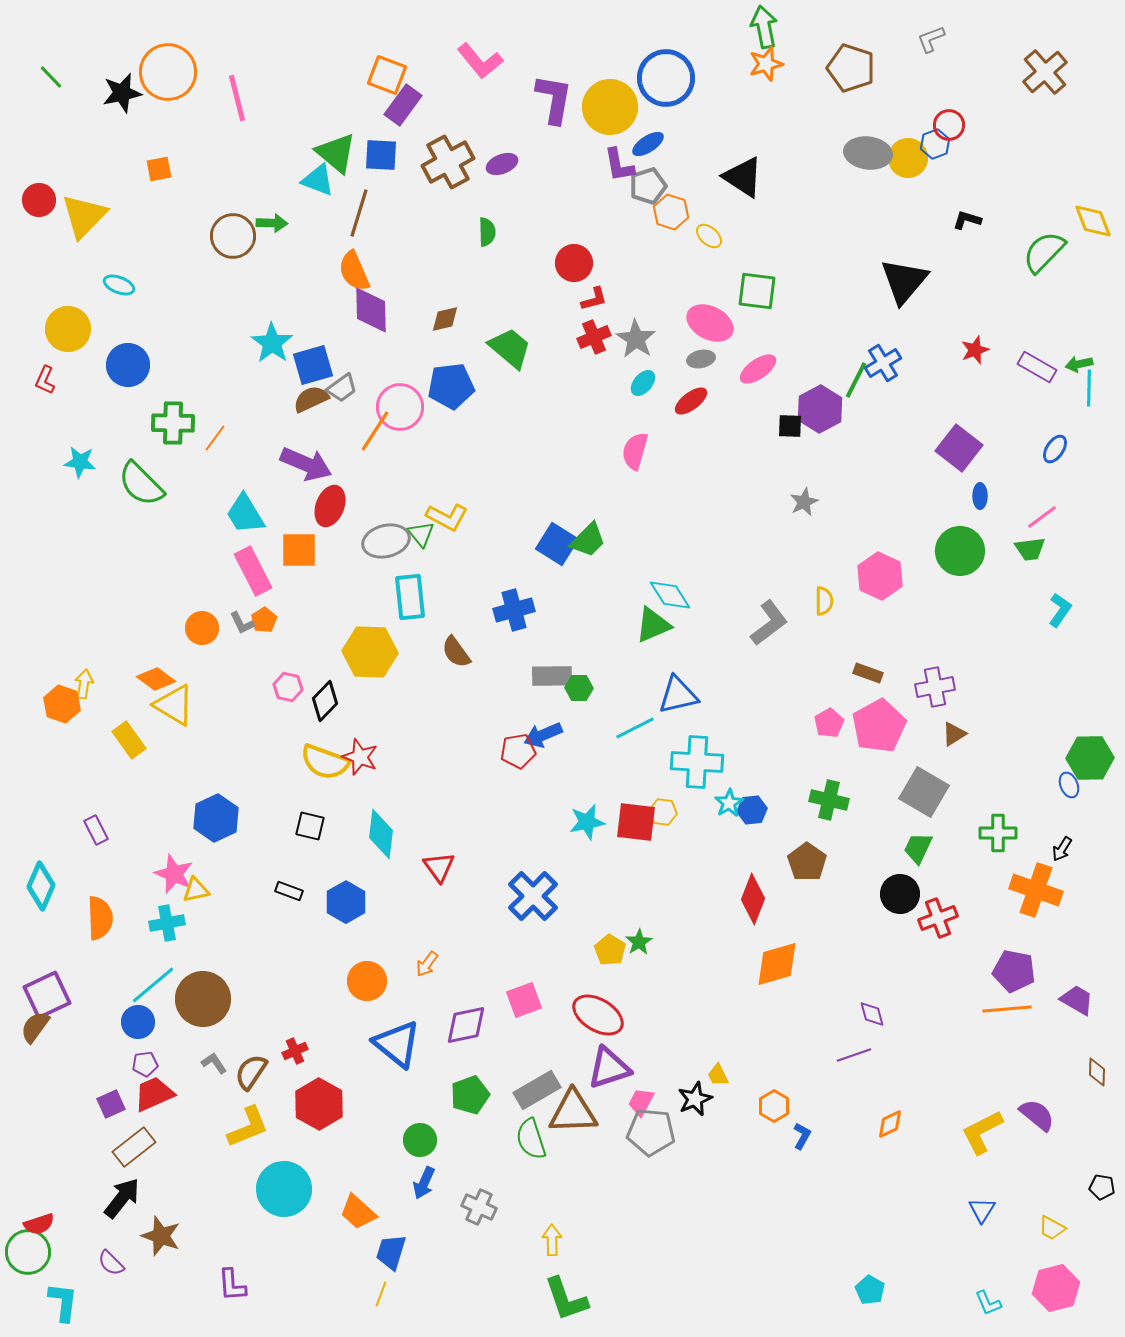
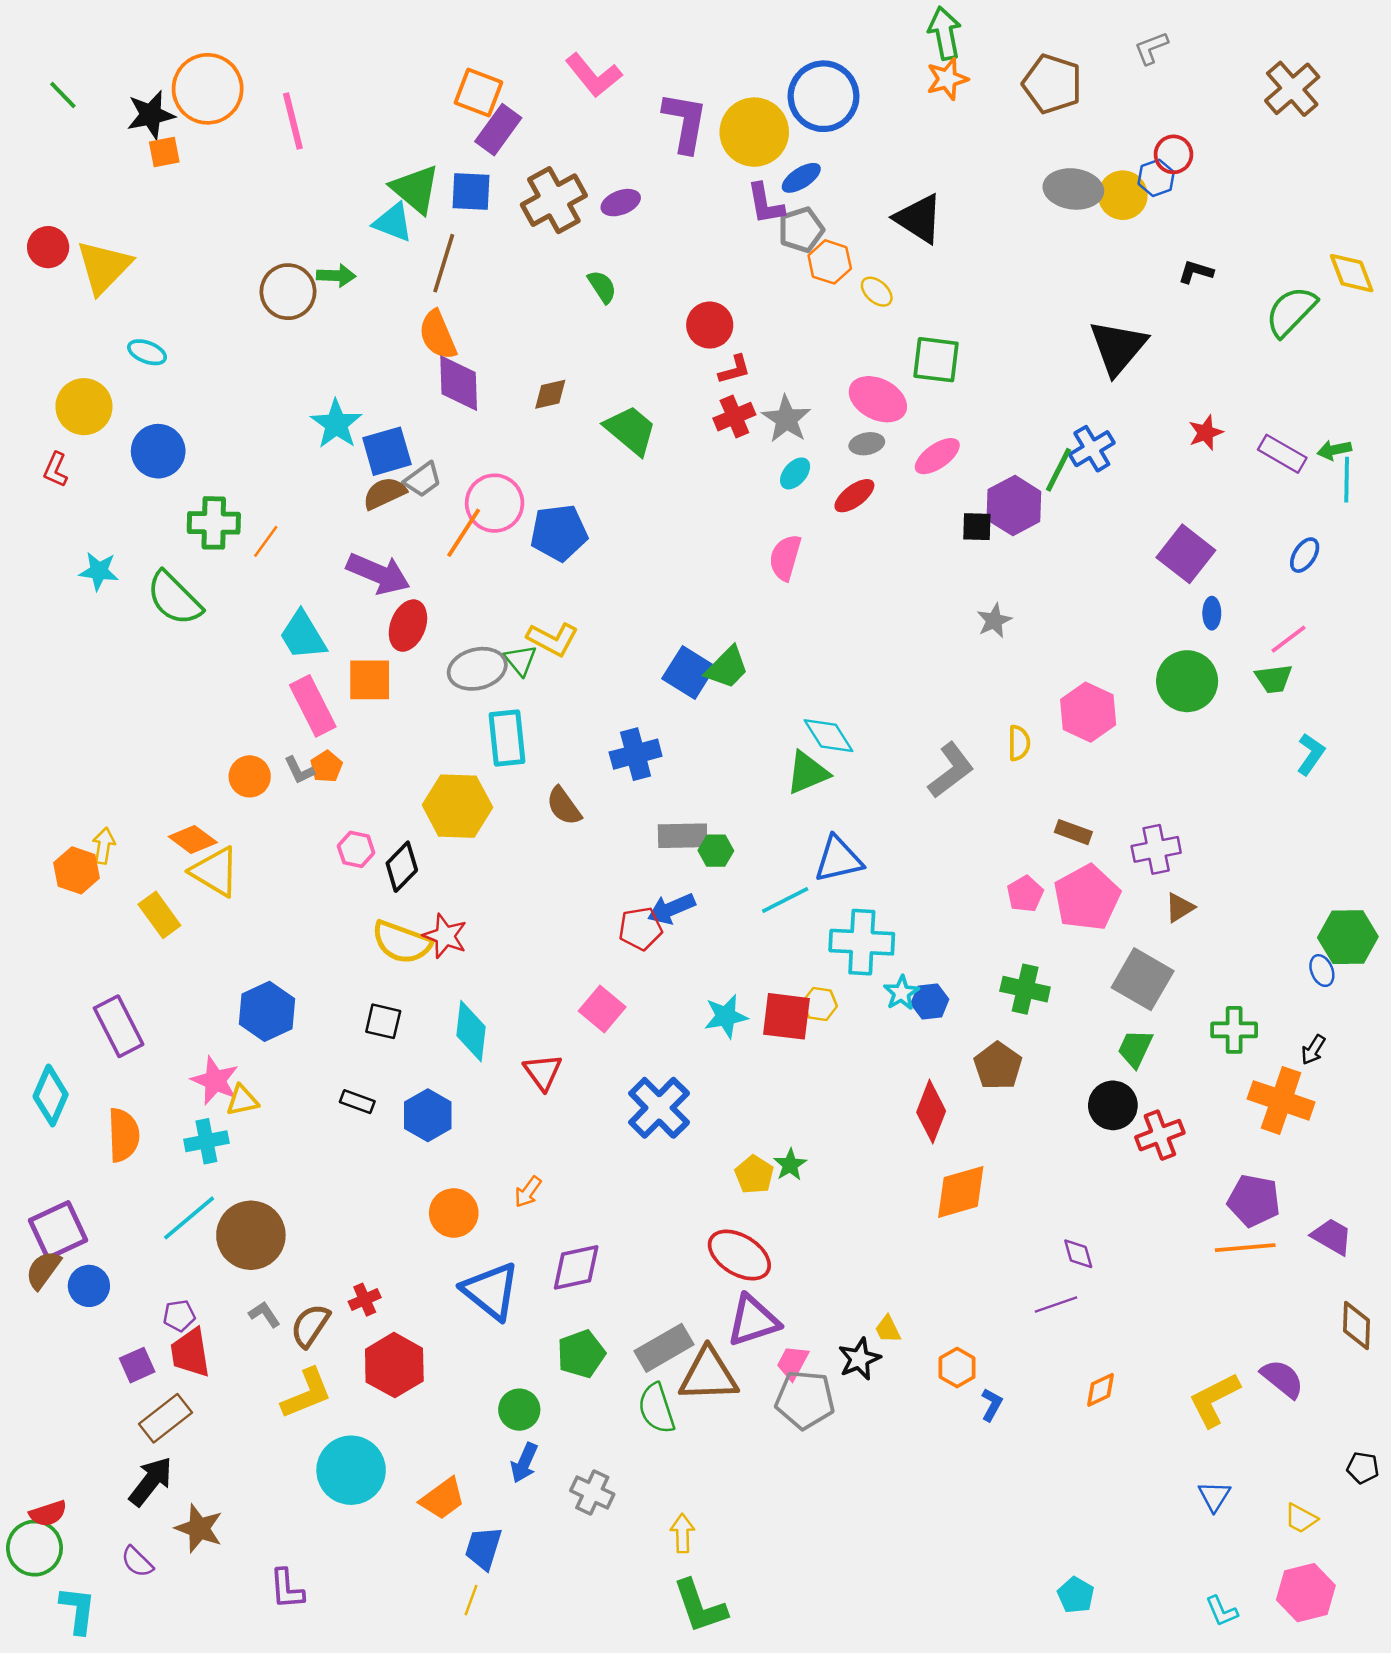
orange square: (159, 169) -> (164, 152), moved
green semicircle: (487, 232) -> (602, 287), turned -32
blue pentagon: (451, 386) -> (559, 533), moved
purple rectangle: (96, 830) -> (119, 1026), size x1.6
pink square: (524, 1000) -> (602, 1009), moved, turned -30
blue circle: (138, 1022) -> (89, 1286), moved
brown diamond: (1097, 1072) -> (1357, 1326), size x1.4
red trapezoid: (154, 1094) -> (190, 1353), turned -75
orange trapezoid: (358, 1212) -> (443, 1499), turned -78

